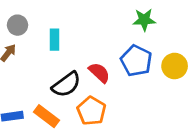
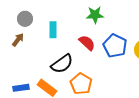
green star: (144, 20) -> (95, 15), moved
red semicircle: (99, 73) -> (87, 43), moved

